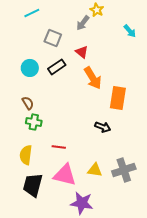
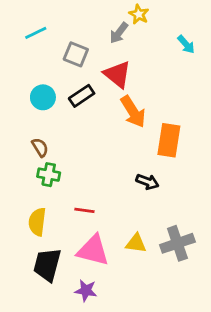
cyan line: (32, 13) -> (36, 33), moved
red triangle: (82, 52) -> (117, 74), size x1.5
purple star: (82, 203) -> (86, 291), moved, size x0.7

